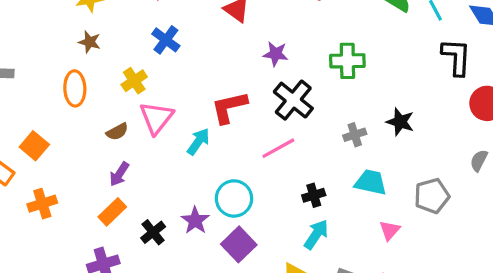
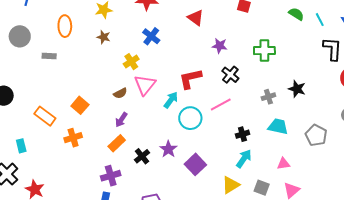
orange ellipse: (75, 88) -> (65, 26), moved
black cross: (293, 100) -> (230, 75), size x0.7
orange square: (34, 146) -> (80, 105), moved
gray pentagon: (432, 196) -> (316, 135), turned -30
cyan circle: (234, 198) -> (190, 118), moved
pink triangle: (390, 230) -> (283, 164), moved, turned 40

